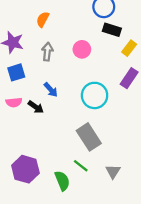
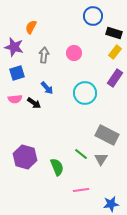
orange semicircle: (43, 19) -> (31, 27), moved
black rectangle: (112, 30) -> (114, 33), moved
gray rectangle: (89, 137) -> (107, 135), moved, turned -30
green line: (81, 166) -> (81, 154), moved

